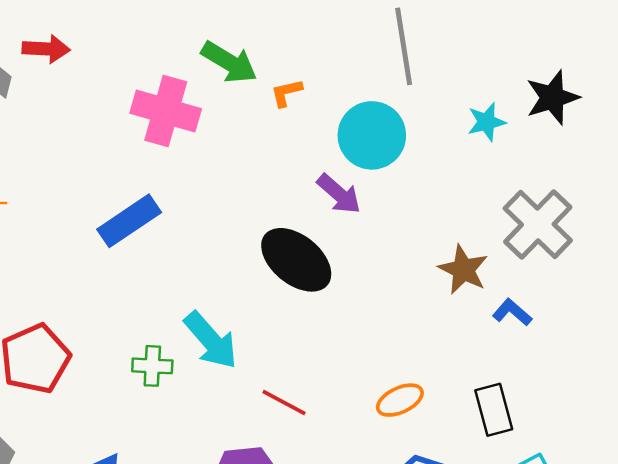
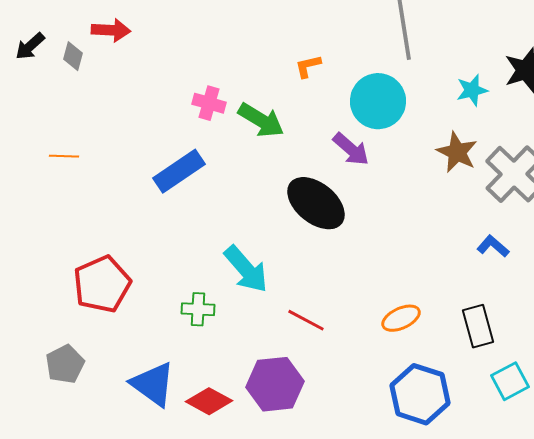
green arrow: (229, 62) -> (261, 120), moved
pink cross: (166, 111) -> (209, 103), moved, size x0.6
brown star: (463, 270) -> (457, 152), moved
green cross: (152, 366) -> (198, 309), moved

